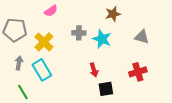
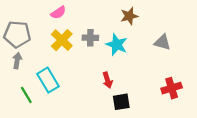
yellow cross: (44, 42) -> (62, 40), moved
gray arrow: (19, 63) -> (17, 61), moved
red cross: (138, 72) -> (172, 88), moved
green line: (23, 92) -> (26, 95), moved

